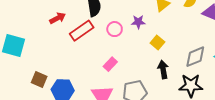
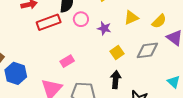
pink circle: (115, 29) -> (81, 19), moved
gray diamond: (195, 57) -> (147, 50), moved

